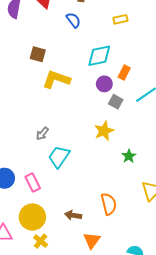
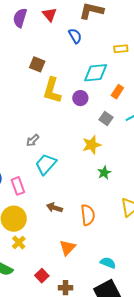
yellow rectangle: (120, 19) -> (121, 49), moved
yellow L-shape: (56, 79) -> (52, 90), turned -100
purple circle: (104, 84) -> (80, 98), moved
green star: (129, 156) -> (104, 173), moved
brown arrow: (73, 215) -> (54, 208), moved

